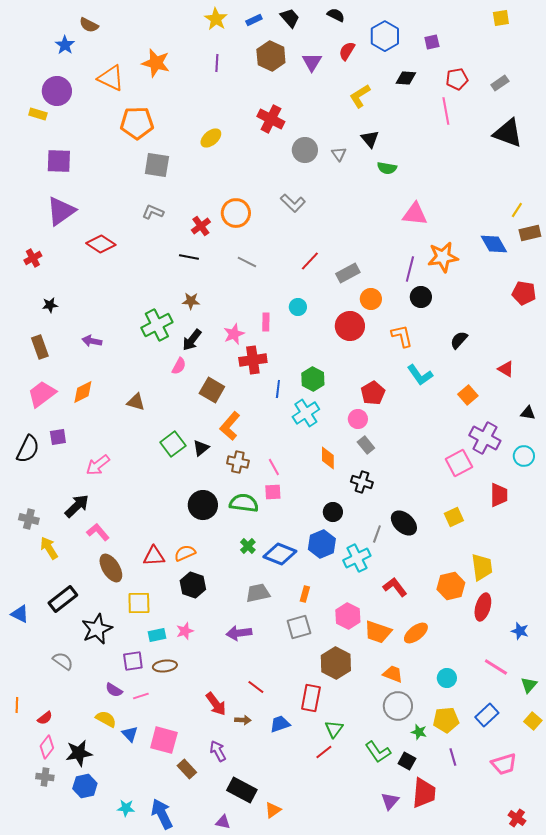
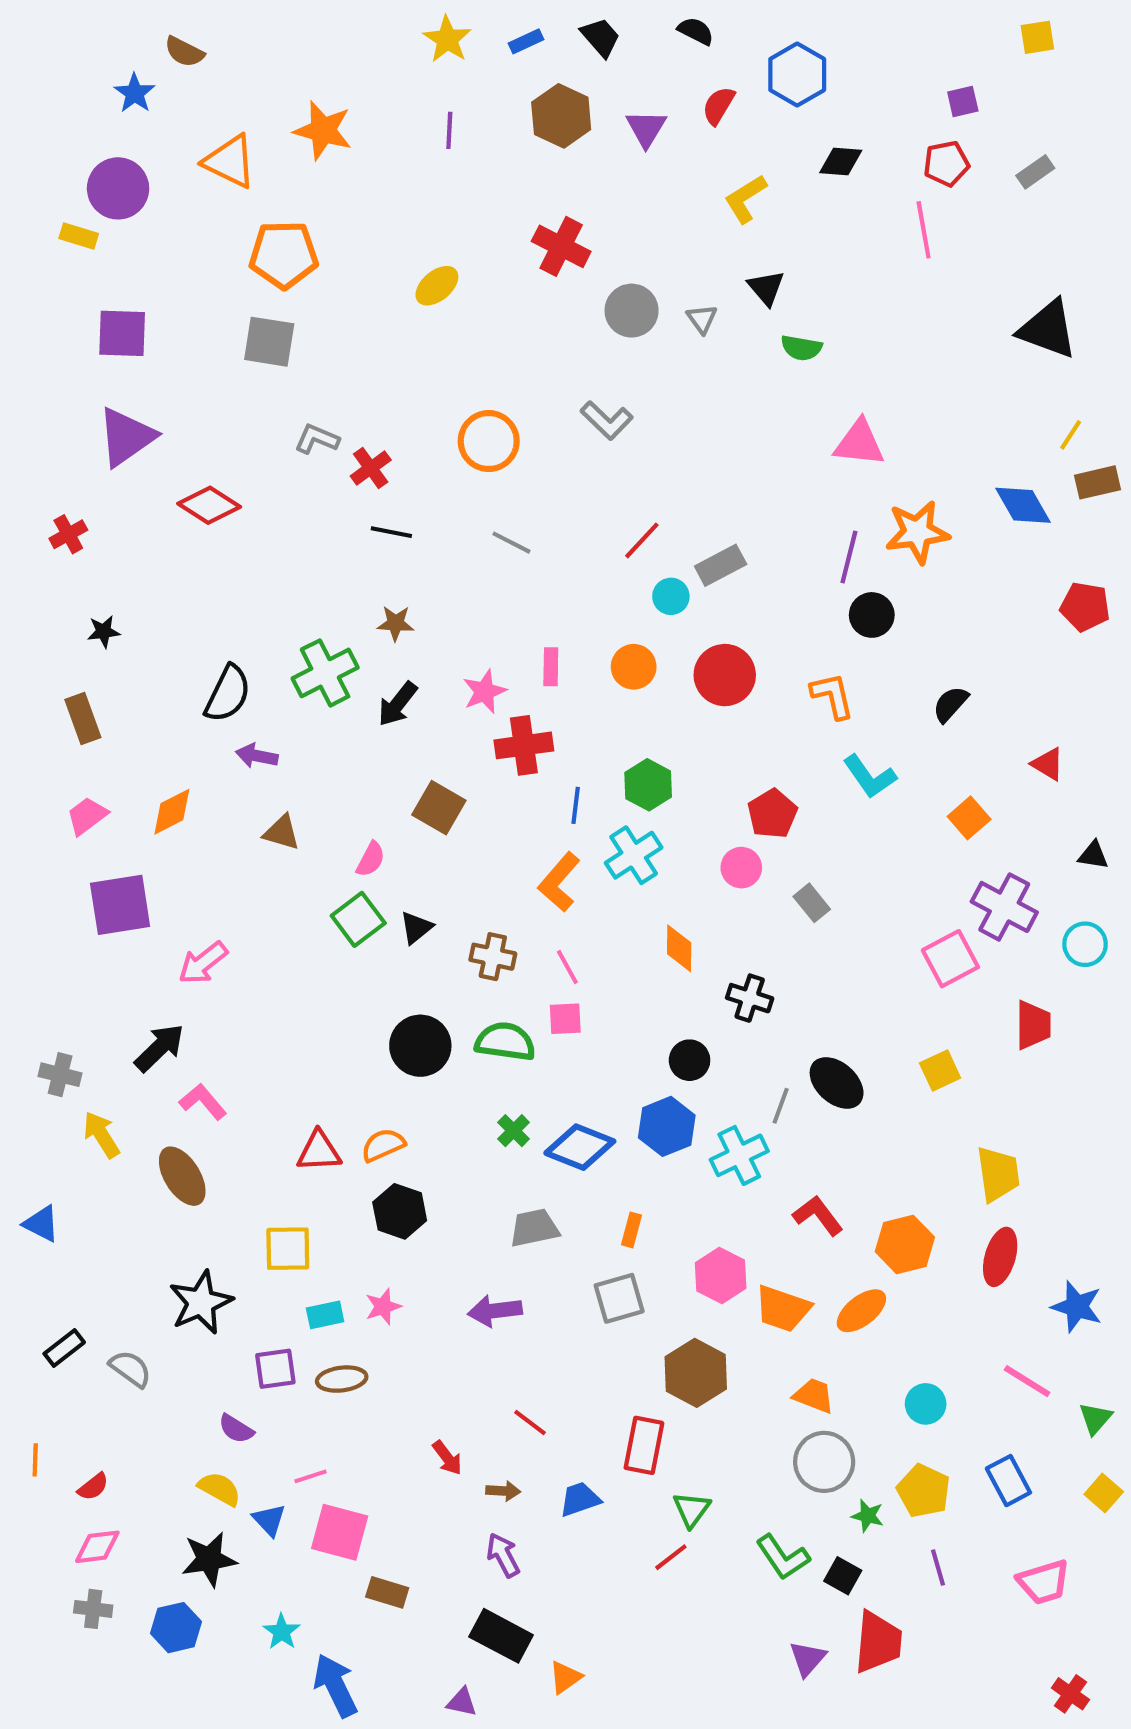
purple square: (432, 42) -> (963, 101), moved
black triangle: (508, 133) -> (1048, 329), moved
gray square: (157, 165) -> (269, 342), moved
red cross: (201, 226) -> (371, 468), moved
orange circle: (371, 299) -> (634, 667), moved
cyan circle: (298, 307) -> (671, 596), moved
purple arrow: (92, 341) -> (257, 756), moved
pink semicircle: (179, 366) -> (371, 859), moved
pink trapezoid: (42, 394) -> (87, 816), size x0.7
orange L-shape: (230, 426) -> (559, 882), moved
purple square: (58, 437) -> (120, 905), size x1.8
gray rectangle: (366, 445) -> (812, 903), moved
black semicircle: (28, 449) -> (228, 694), moved
brown ellipse: (111, 568) -> (182, 1176), moved
orange hexagon: (451, 586) -> (905, 1244), moved
black rectangle: (63, 599) -> (64, 1348), moved, size x0.7
blue triangle: (20, 614) -> (41, 1224), moved
blue star: (520, 631) -> (1077, 1307), size x1.4
pink line: (141, 696) -> (311, 1476), moved
red arrow: (216, 704) -> (447, 1458), size x0.7
blue rectangle: (487, 715) -> (1008, 1481), turned -75
yellow pentagon: (446, 720) -> (924, 1491), turned 30
pink diamond: (47, 747) -> (97, 1547), turned 45
purple arrow: (218, 751) -> (503, 1555), moved
black star: (79, 753) -> (209, 1559), moved
brown rectangle: (187, 769) -> (387, 1592), turned -30
cyan star: (126, 808) -> (282, 1632), moved, turned 30

